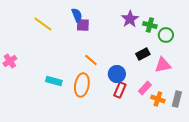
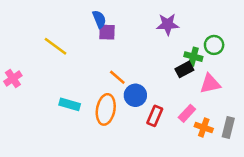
purple star: (130, 19) -> (168, 24), turned 30
yellow line: (43, 24) -> (55, 46), moved
green cross: (150, 25) -> (193, 57), moved
blue circle: (117, 74) -> (135, 95), moved

